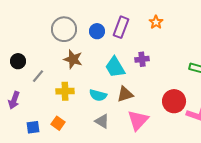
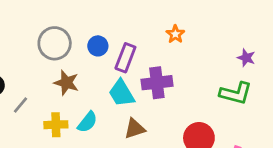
purple rectangle: (121, 27) -> (125, 58), moved
purple cross: (142, 59) -> (157, 83), size x1.6
cyan semicircle: (98, 95) -> (87, 122), moved, turned -66

